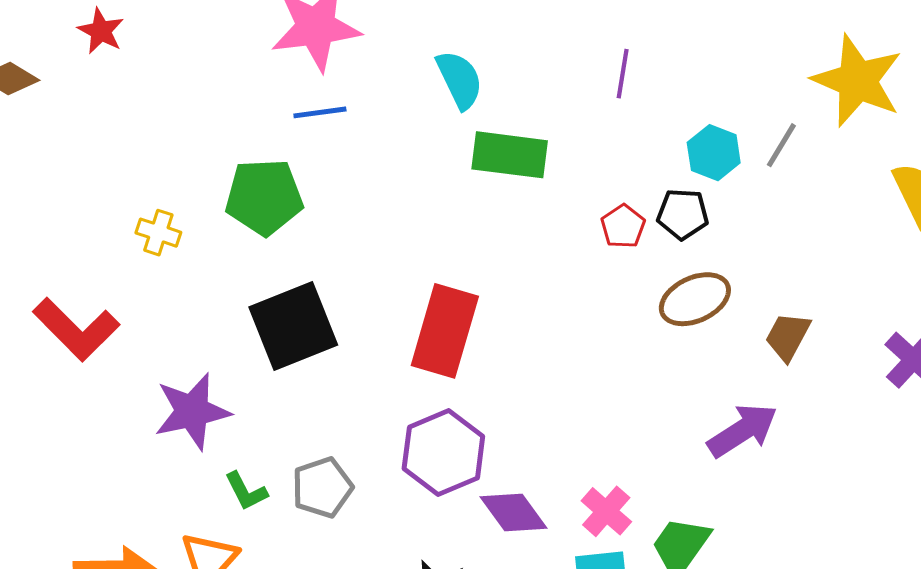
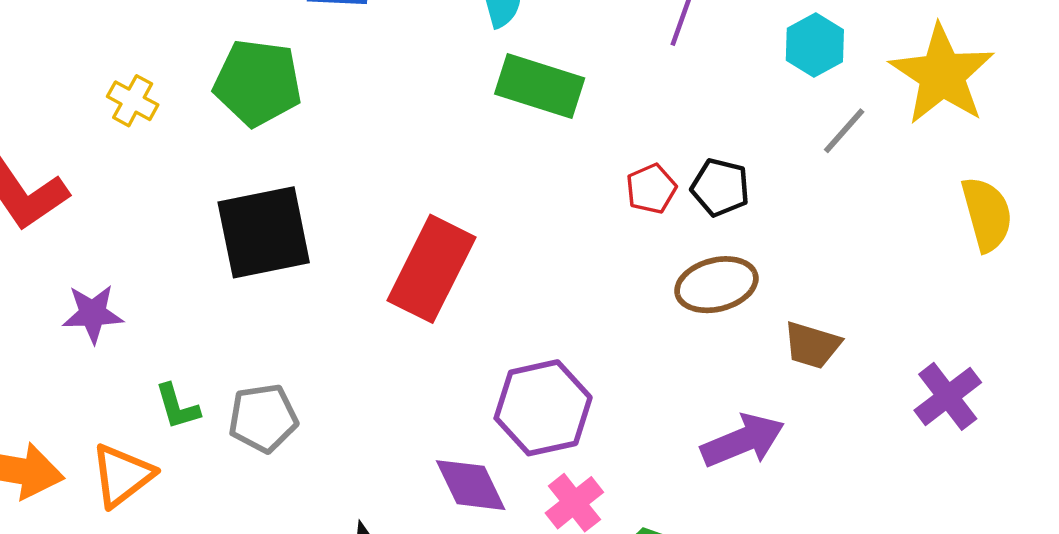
cyan hexagon: (714, 153) -> (815, 45), moved
brown trapezoid: (788, 336) -> (812, 345), turned -112
purple star: (192, 411) -> (93, 314), moved, size x0.7
purple hexagon: (443, 452) -> (543, 408), moved

